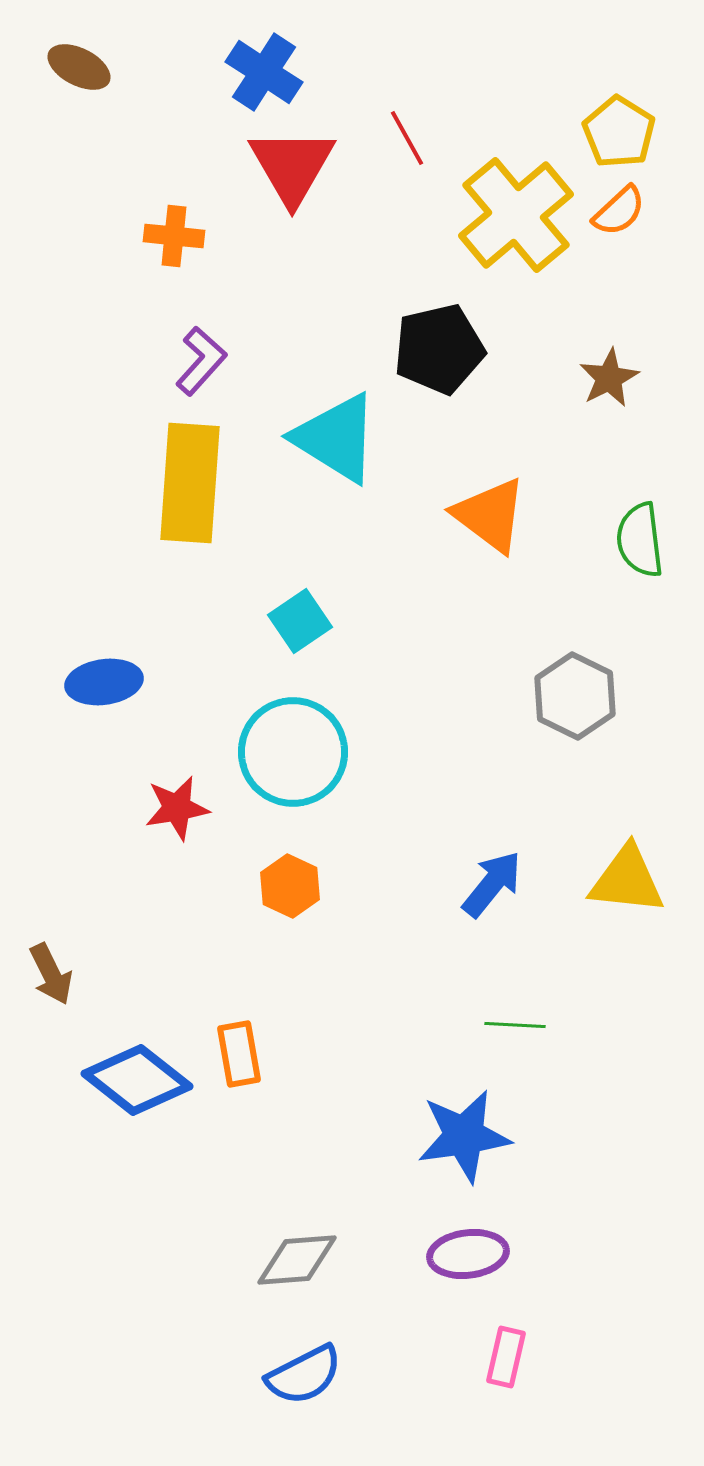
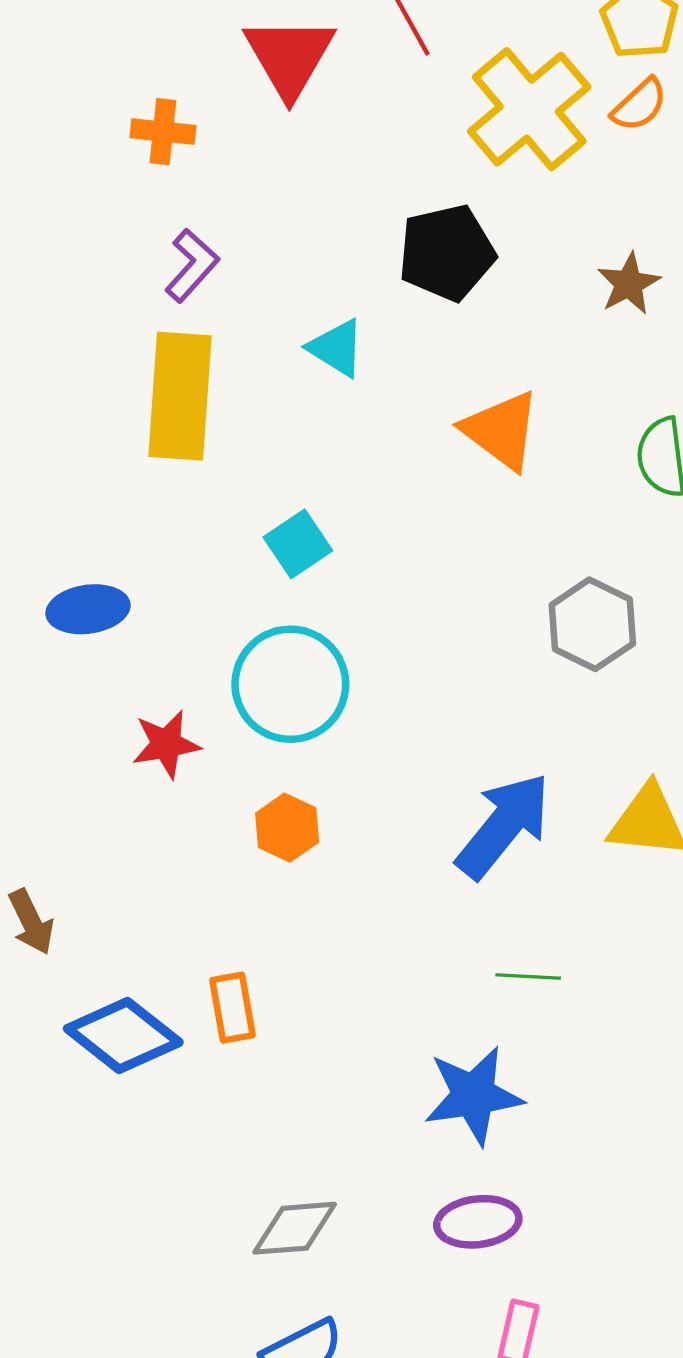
cyan triangle: (336, 438) -> (336, 348), size x0.6
blue arrow: (492, 884) -> (503, 826), size x1.5

